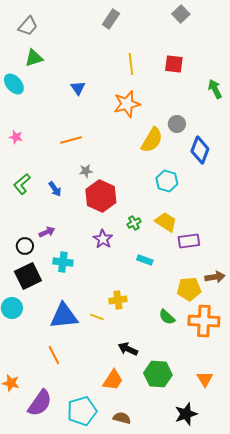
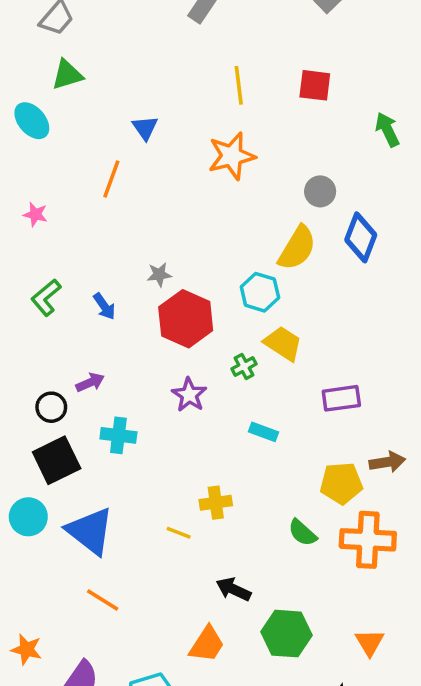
orange line: (71, 140) -> (111, 179), moved, turned -55
yellow semicircle: (152, 140) -> (297, 248), moved
cyan hexagon: (167, 181) -> (260, 292), moved
yellow trapezoid: (166, 222) -> (283, 343), moved
blue triangle: (64, 316) -> (90, 531), moved, turned 44
orange line: (54, 355) -> (103, 600), turned -30

